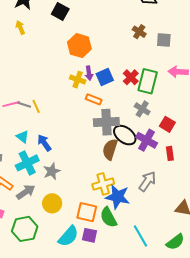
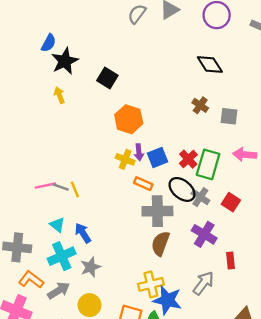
red square: (167, 124) -> (231, 202), moved
black ellipse: (125, 135) -> (182, 189), moved
red rectangle: (170, 153) -> (230, 260), moved

